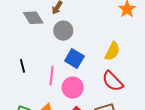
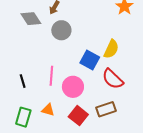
blue square: (74, 58) -> (90, 60), moved
black line: (22, 66) -> (23, 81), moved

